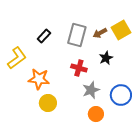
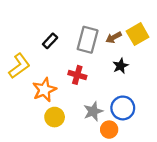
red cross: (79, 68) -> (77, 75), moved
orange star: (39, 79) -> (44, 90), turned -30
gray star: (91, 90) -> (93, 111), moved
blue circle: (121, 95) -> (123, 108), moved

